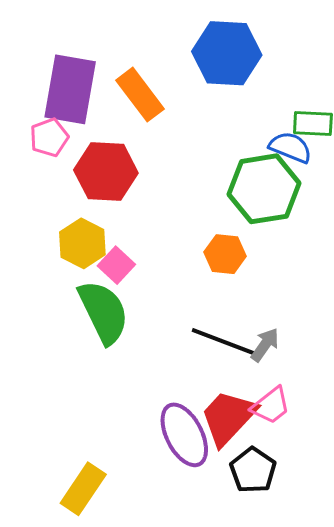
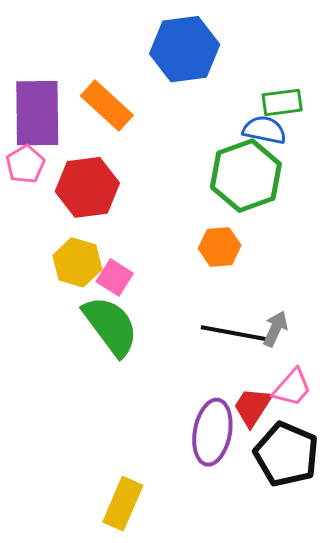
red trapezoid: (228, 417) -> (253, 407), size x0.7
purple ellipse: (184, 435) -> (212, 432), turned 48
black pentagon: (253, 470) -> (286, 454), size x1.4

